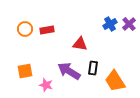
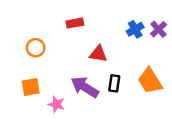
orange circle: (25, 29) -> (36, 48), moved
red rectangle: (47, 30) -> (75, 23), moved
orange trapezoid: (115, 81) -> (150, 81), moved

